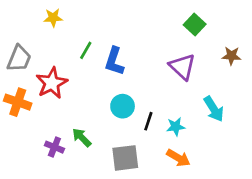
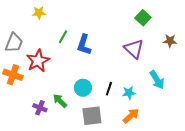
cyan circle: (123, 106) -> (83, 88), moved
orange arrow: (178, 158) -> (131, 116), turned -72

